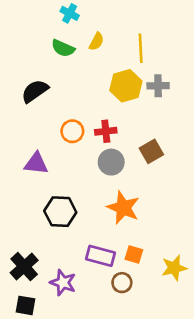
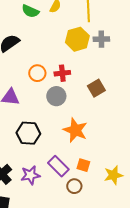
gray circle: (111, 162) -> (56, 96), moved
purple rectangle: (100, 256) -> (58, 166), turned 30
purple star: (63, 283) -> (30, 175), moved, turned -30

